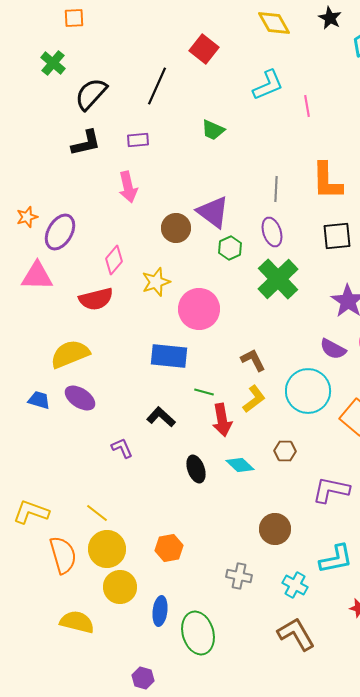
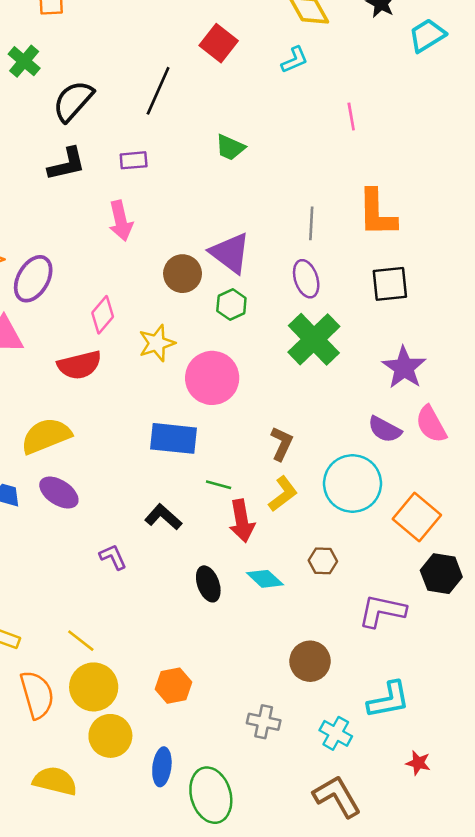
cyan L-shape: (268, 85) -> (295, 60), moved, size x0.7
green hexagon: (230, 248) -> (231, 305), moved
brown L-shape: (253, 360) -> (282, 444), turned 52

